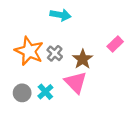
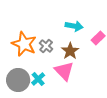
cyan arrow: (61, 15) -> (74, 26), moved
gray circle: (22, 93) -> (18, 80), size x1.5

